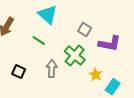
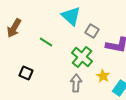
cyan triangle: (48, 15) -> (71, 16), moved
gray arrow: (52, 69) -> (76, 83), moved

